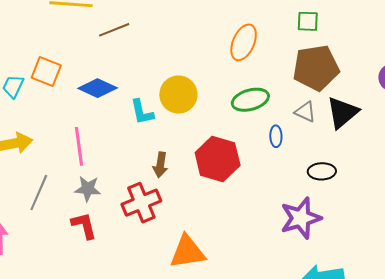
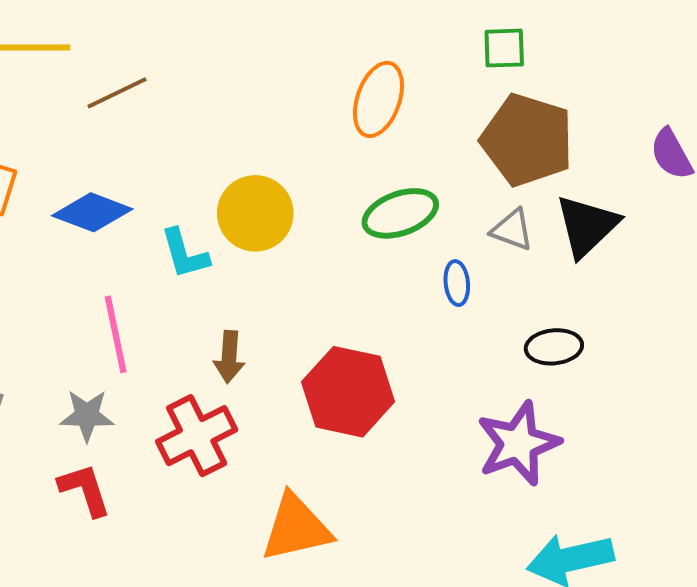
brown pentagon: (316, 68) -> (527, 140), turned 30
pink line: (79, 146) -> (116, 334), moved
red hexagon: (218, 159) -> (348, 392), moved

